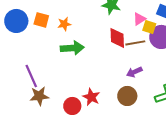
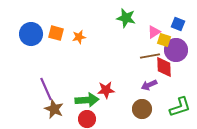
red diamond: (117, 38) -> (164, 67), moved
green arrow: (72, 48) -> (87, 100), moved
brown star: (39, 96) -> (54, 109), turned 30
red star: (91, 97) -> (106, 90), moved, turned -30

